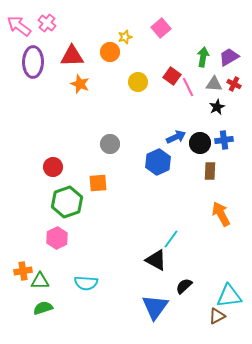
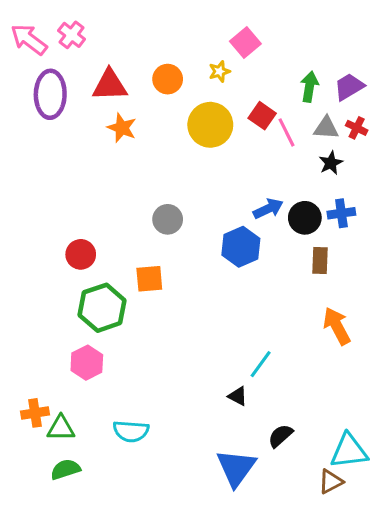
yellow star: (125, 37) -> (219, 71), moved
yellow circle: (138, 82) -> (210, 125), size x1.5
black triangle: (156, 260) -> (238, 396), size x0.6

